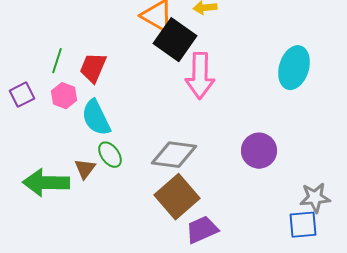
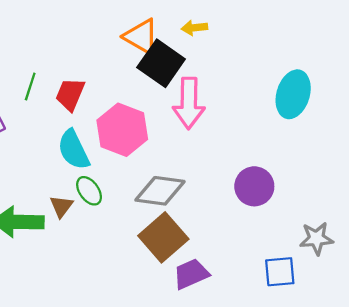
pink hexagon: (64, 96) -> (122, 130), moved, size x1.8
blue square: (303, 225) -> (280, 272), moved

